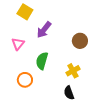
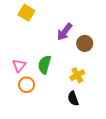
purple arrow: (44, 30) -> (65, 32), moved
pink triangle: (18, 44) -> (19, 66), moved

